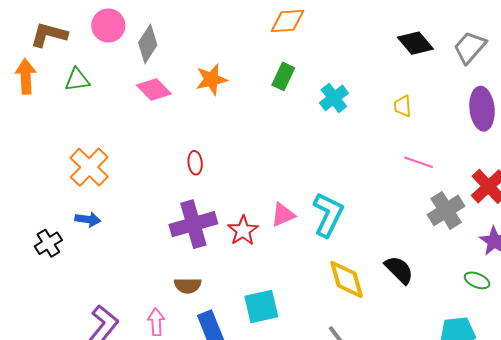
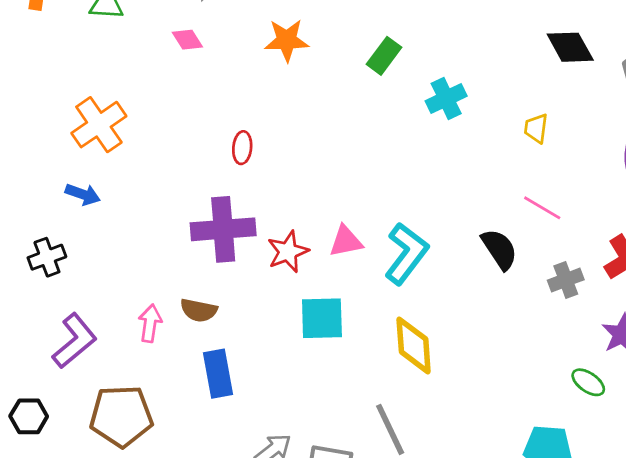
pink diamond: (154, 89) -> (187, 40), moved, size x0.7
gray cross: (446, 210) -> (566, 280), size x0.7
black cross: (48, 243) -> (47, 257), moved
black semicircle: (399, 270) -> (499, 249), moved
cyan square: (261, 307) -> (322, 318), moved
pink arrow: (156, 322) -> (150, 323), moved

